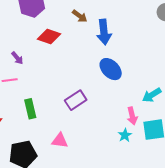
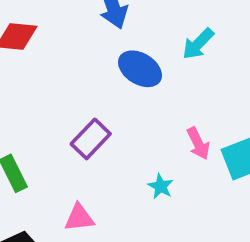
cyan arrow: (152, 95) -> (198, 44), moved
cyan star: (125, 135) -> (161, 186), moved

